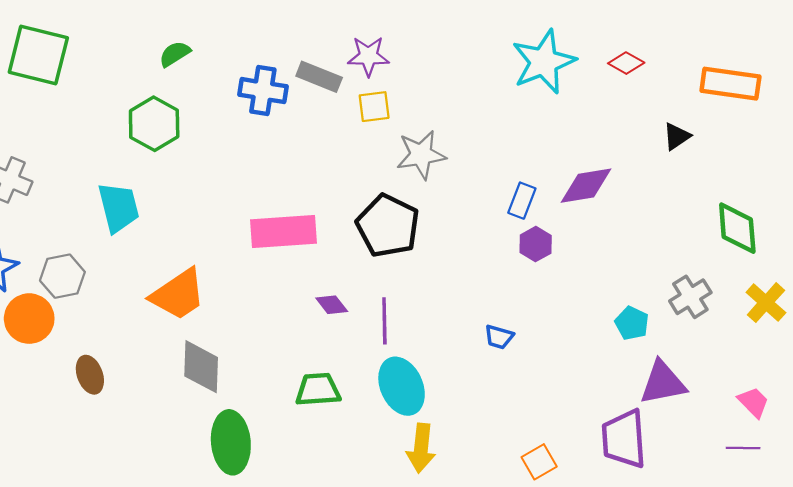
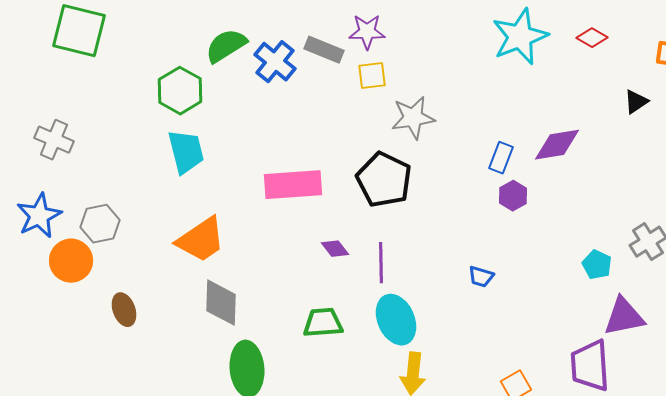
green semicircle: (175, 54) -> (226, 46), moved, size x1.5
blue cross: (263, 91) -> (275, 62), turned 30
cyan trapezoid: (119, 207) -> (186, 152), moved

